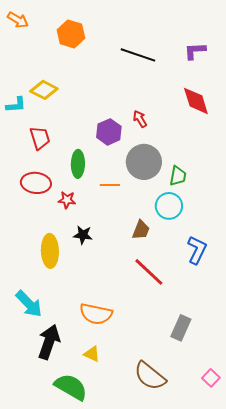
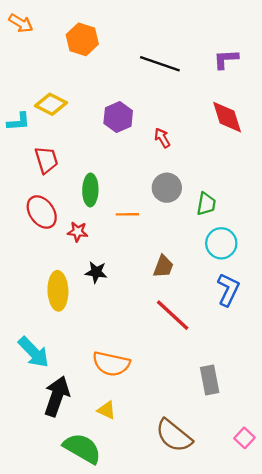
purple hexagon: (109, 132) -> (118, 117), moved
gray circle: (144, 162) -> (167, 188), size x0.7
red ellipse: (36, 183) -> (42, 212), turned 48
cyan circle: (169, 206) -> (221, 243), moved
gray rectangle: (181, 328) -> (210, 380), turned -35

